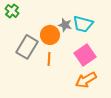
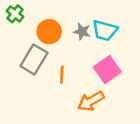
orange circle: (50, 35) -> (49, 32), moved
orange arrow: (86, 80) -> (91, 101), moved

